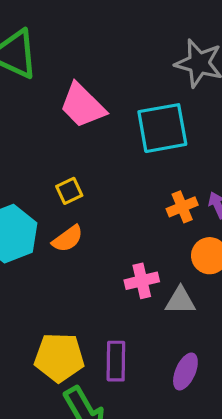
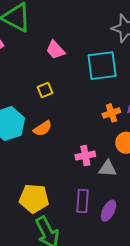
pink trapezoid: (82, 106) -> (55, 50), size x0.7
yellow square: (69, 191) -> (45, 90), moved
purple rectangle: (116, 361) -> (82, 201), moved

